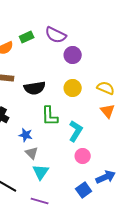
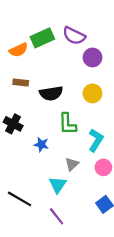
green rectangle: (27, 37) -> (42, 38), size x1.5
gray triangle: (32, 153) -> (72, 164), moved, turned 32
purple line: (40, 201) -> (57, 216), turned 36

